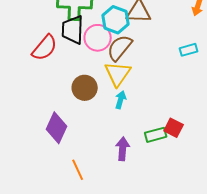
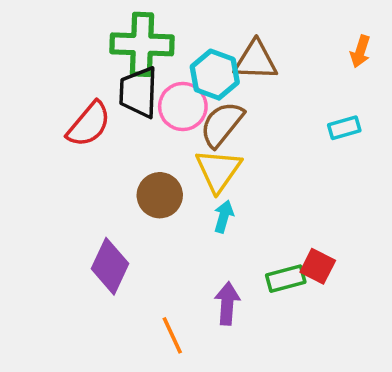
orange line: (78, 170) -> (172, 335), moved

